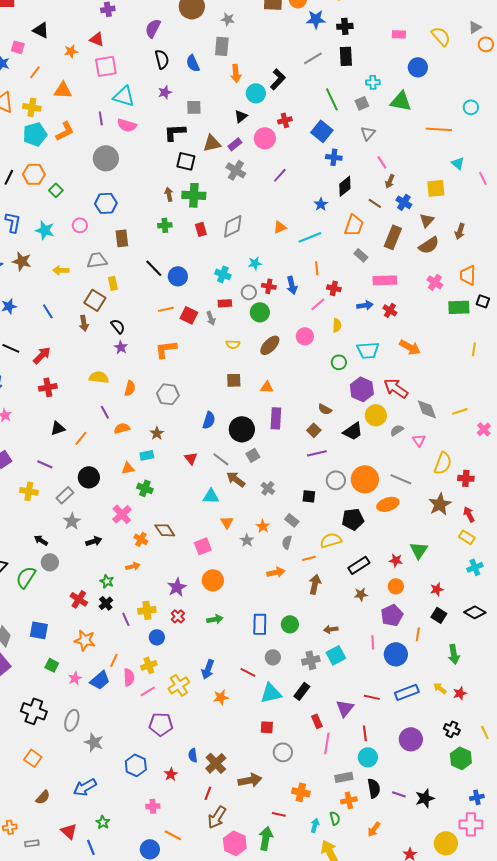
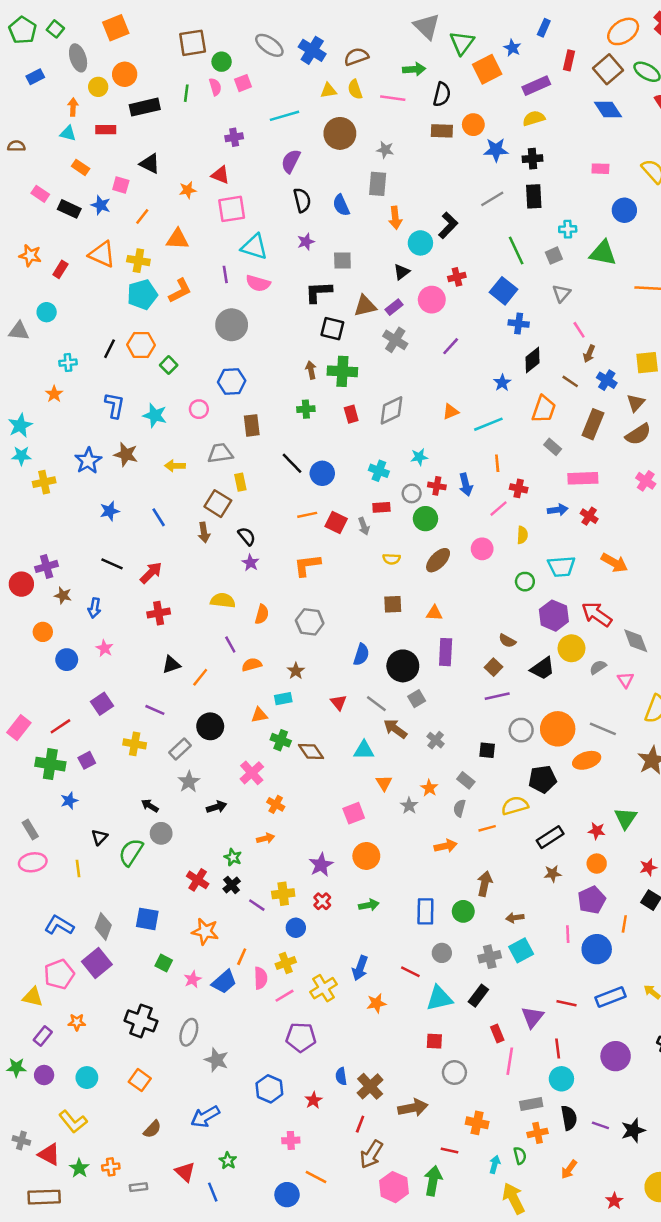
brown diamond: (165, 530) -> (311, 752), moved
brown arrow: (315, 584) -> (485, 884), moved
purple line: (126, 619) -> (257, 905), turned -32

